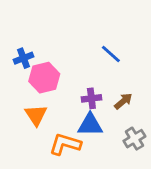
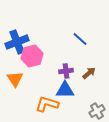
blue cross: (23, 58) -> (17, 42), size x1.6
orange triangle: (36, 115) -> (15, 79), moved
gray cross: (134, 139) -> (97, 111), moved

